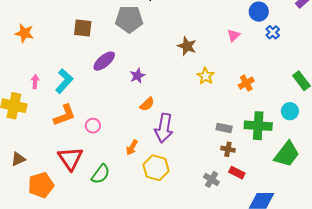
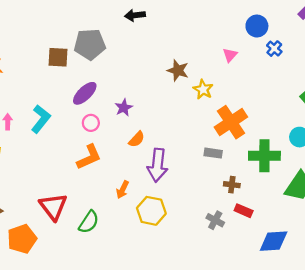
gray pentagon: (129, 19) -> (90, 44), moved
yellow star: (206, 76) -> (203, 89), moved
orange cross: (246, 83) -> (231, 122), moved, size x1.8
orange L-shape: (64, 115) -> (89, 157), moved
pink circle: (93, 126) -> (91, 123), moved
gray rectangle: (224, 128) -> (213, 153), moved

